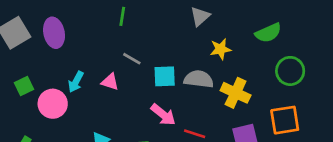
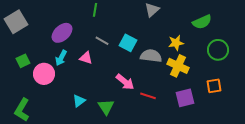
purple ellipse: (54, 33) -> (62, 33), moved, turned 60
yellow star: (221, 49) -> (176, 43), moved
cyan square: (165, 76) -> (128, 43), moved, turned 30
orange square: (285, 120) -> (214, 86), size x0.7

